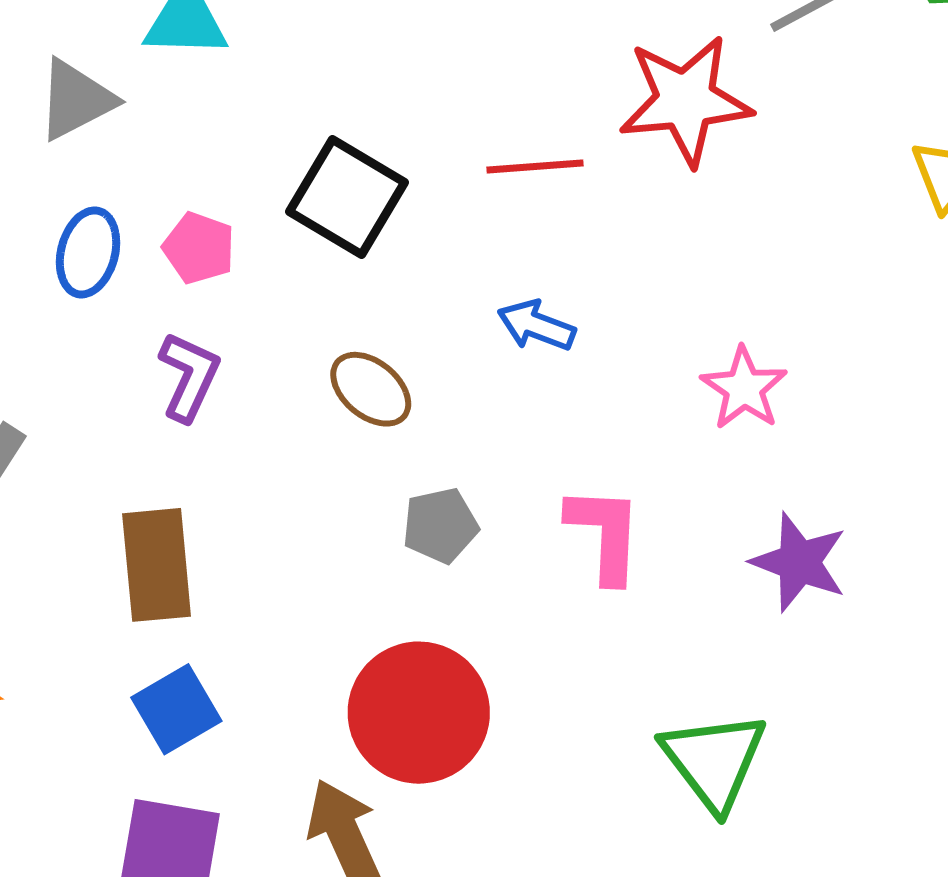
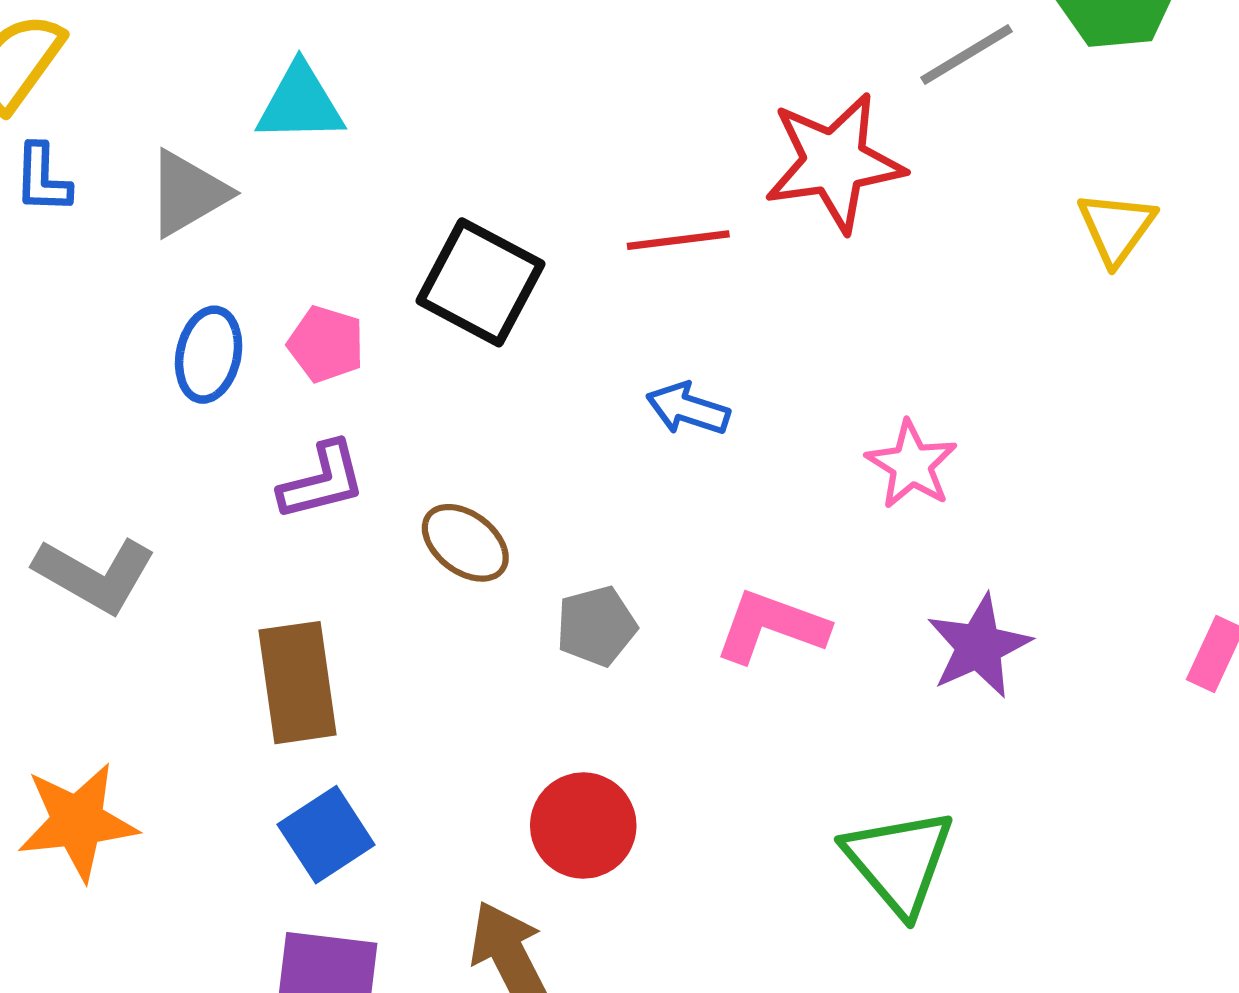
purple L-shape: (189, 376) -> (322, 481), turned 54
brown ellipse: (371, 389) -> (465, 543), moved
pink L-shape: (605, 534) -> (771, 626), turned -70
purple star: (799, 562) -> (979, 646), turned 30
red circle: (419, 713) -> (583, 826), size x0.7

